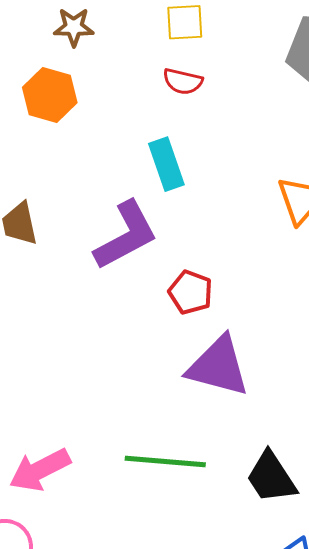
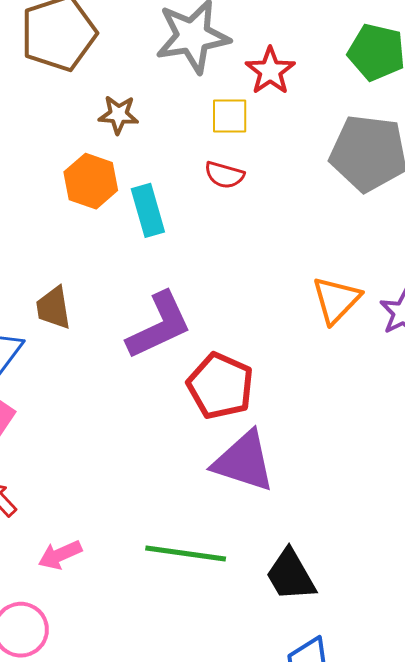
cyan rectangle: (166, 164) -> (148, 210), moved
red pentagon: (191, 292) -> (220, 386), size x1.5
pink arrow: (40, 470) -> (60, 555), size x0.7

